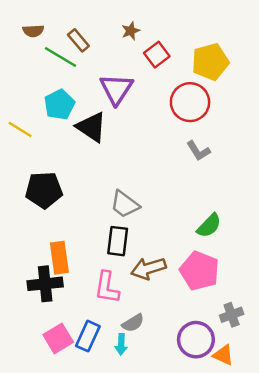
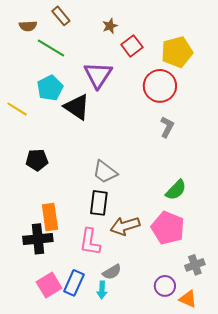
brown rectangle: (78, 40) -> (61, 16), moved
gray L-shape: (198, 151) -> (167, 127), turned -120
black pentagon: (44, 190) -> (37, 160), size x0.7
purple circle: (196, 340) -> (165, 286), size x0.7

